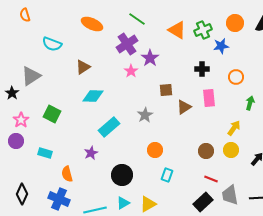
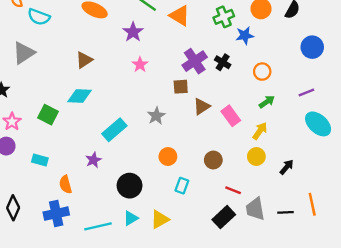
orange triangle: (177, 30) -> (180, 16), moved
cyan semicircle: (52, 44) -> (39, 17), moved
purple cross: (127, 44) -> (195, 61), moved
purple star: (150, 58) -> (133, 32), moved
black cross: (202, 69) -> (223, 62), turned 32
gray triangle: (31, 76) -> (24, 53), moved
cyan diamond: (93, 96) -> (79, 96), moved
pink rectangle: (209, 98) -> (231, 116), moved, turned -30
green arrow: (250, 103) -> (267, 102), moved, turned 40
brown circle: (206, 151) -> (213, 160), moved
blue cross: (59, 199) -> (56, 214), turned -35

